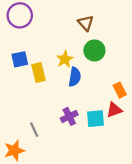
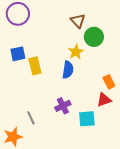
green circle: (94, 51) -> (94, 37), moved
yellow star: (65, 59) -> (76, 52), moved
cyan square: (96, 119) -> (87, 119), moved

